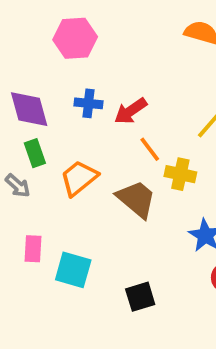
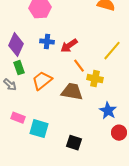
purple diamond: (29, 109) -> (16, 45), turned 40
brown trapezoid: (136, 199) -> (72, 92), turned -30
pink rectangle: (33, 249) -> (18, 118), turned -72
black square: (140, 297) -> (74, 143), turned 35

